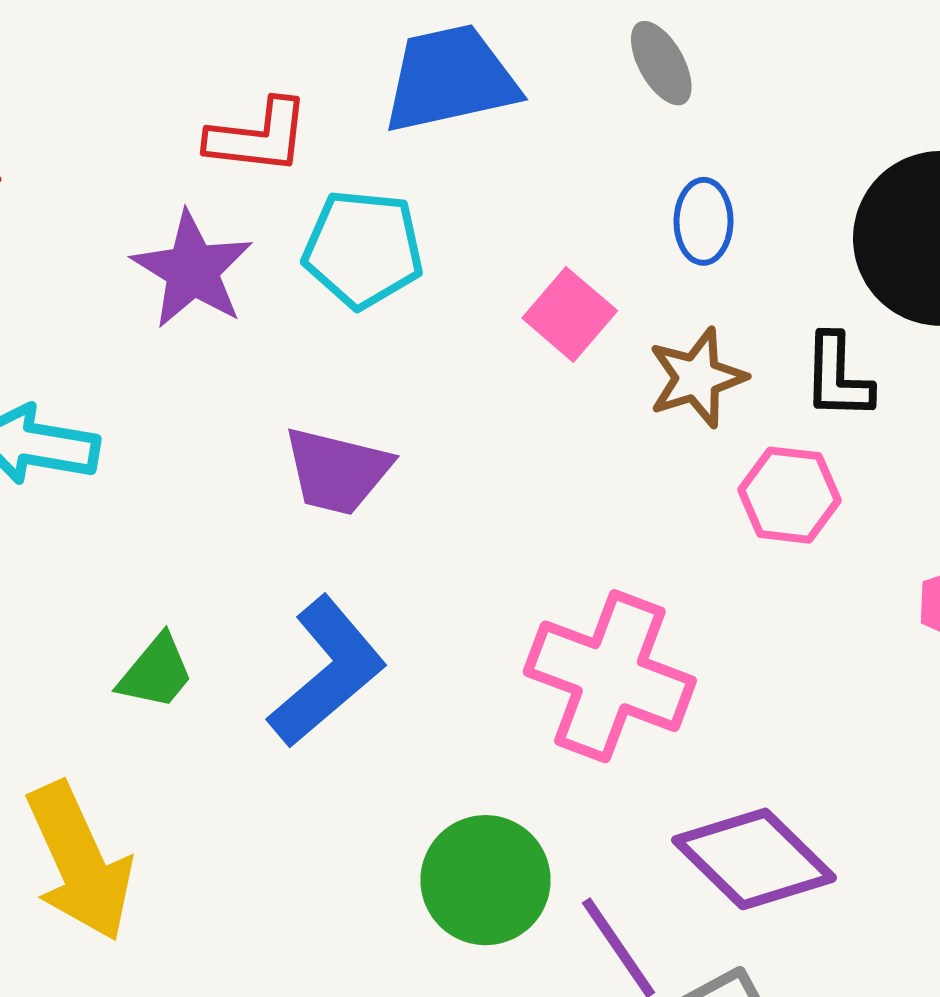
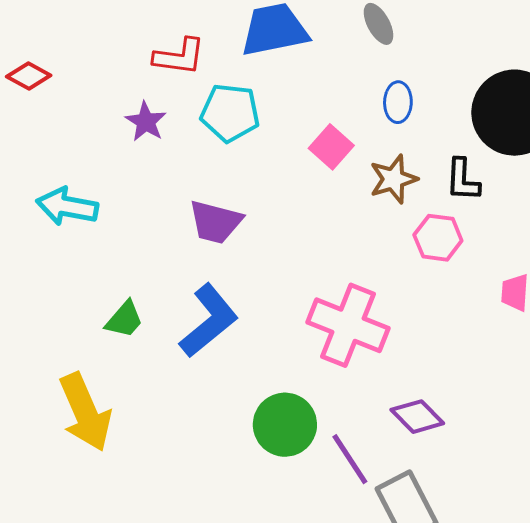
purple star: (192, 270) -> (146, 122), size x0.7
purple diamond: (754, 859) -> (417, 417), size x0.7

